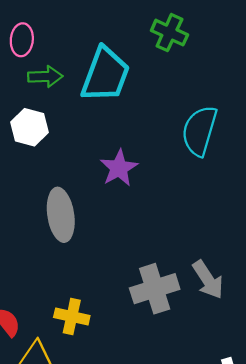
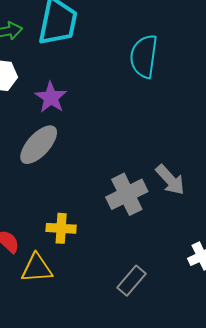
purple star: (119, 168) -> (51, 97), moved
gray ellipse: (61, 215) -> (39, 145), turned 60

